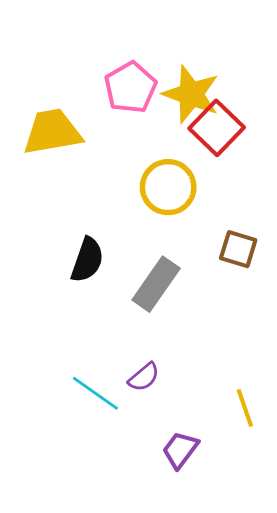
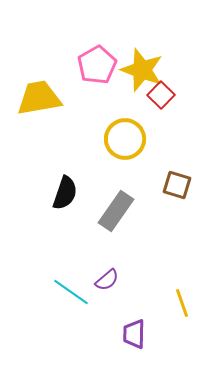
red square: (217, 128) -> (161, 95), size x0.7
purple trapezoid: (180, 450) -> (134, 334), turned -36

